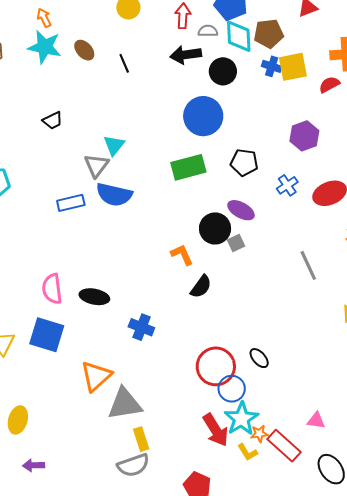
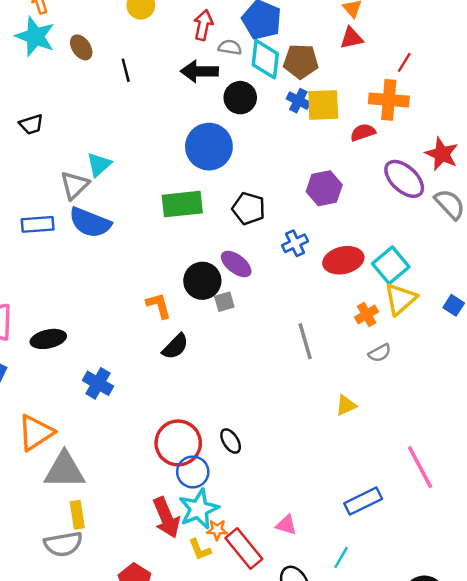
black ellipse: (94, 297) -> (48, 339), turned -32

